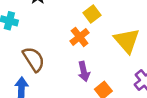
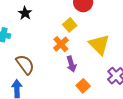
purple arrow: (84, 71) -> (71, 64), moved

